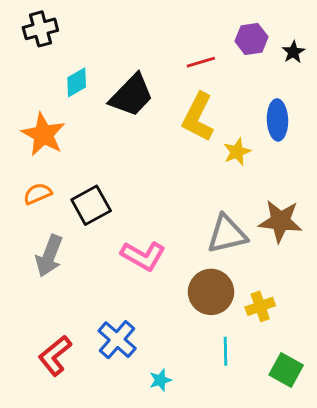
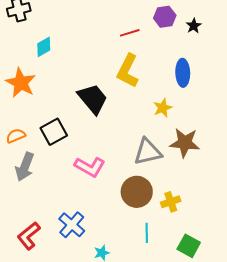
black trapezoid: (132, 95) -> (93, 99), moved, turned -84
yellow star: (237, 152) -> (163, 108), moved
orange semicircle: (38, 194) -> (16, 136), moved

